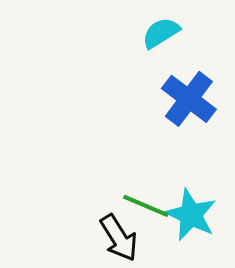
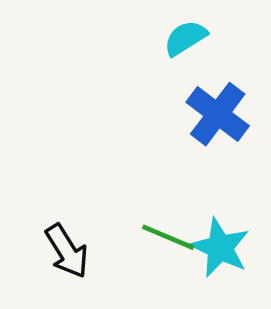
black arrow: (119, 238) -> (67, 251), moved

